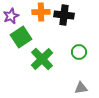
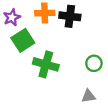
green circle: (79, 52) -> (94, 63), moved
green cross: (42, 59) -> (46, 64), turned -30

